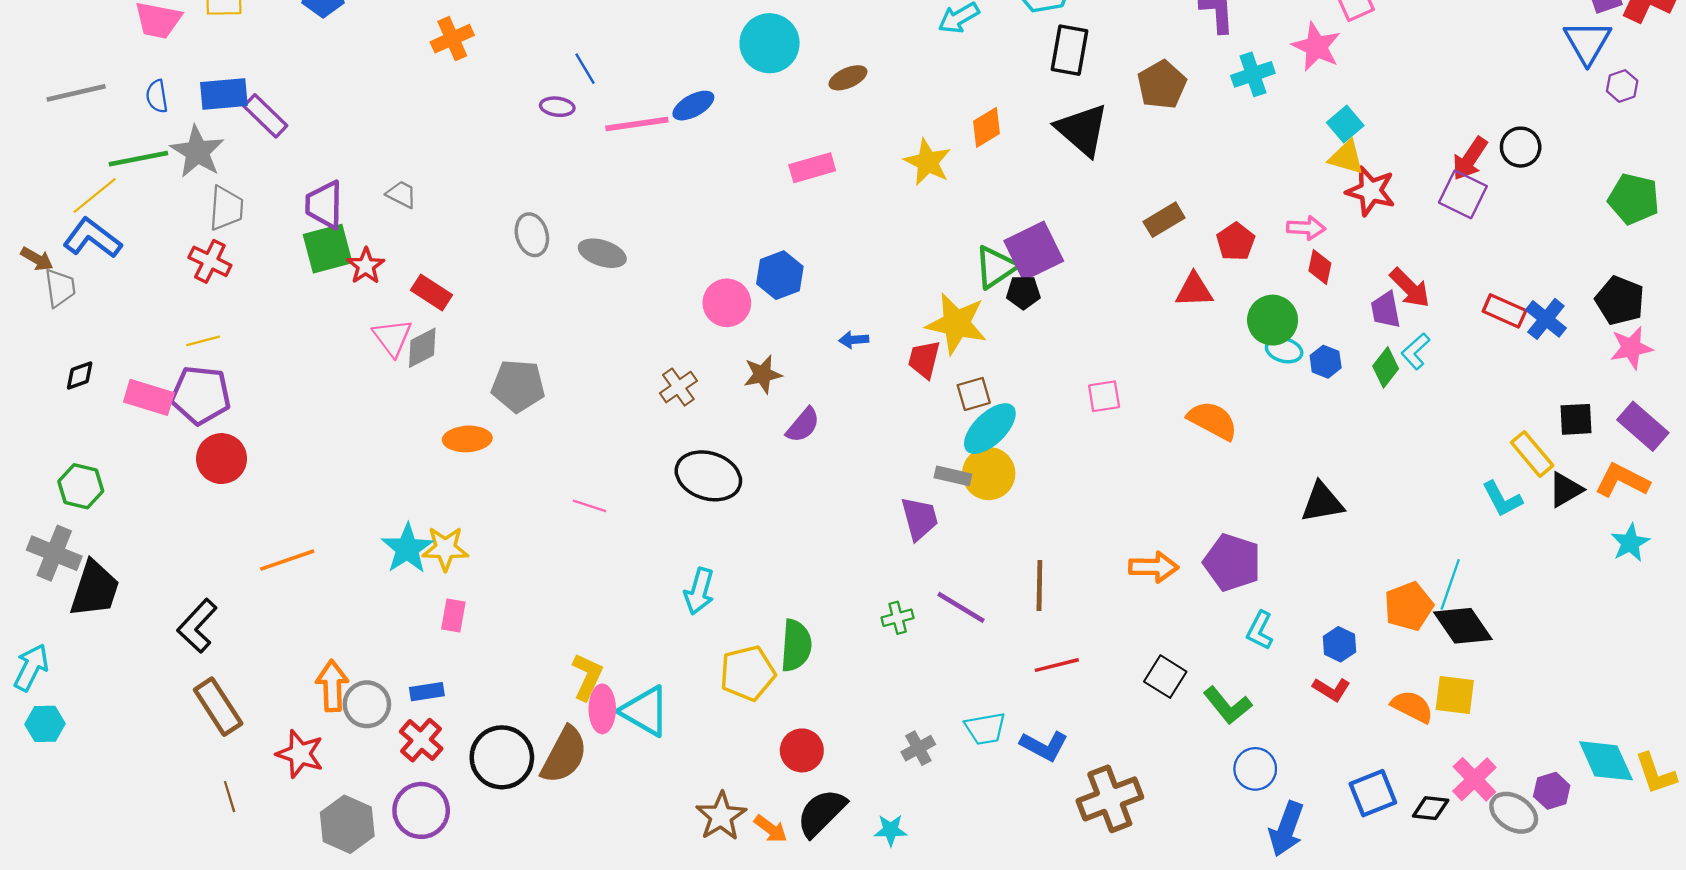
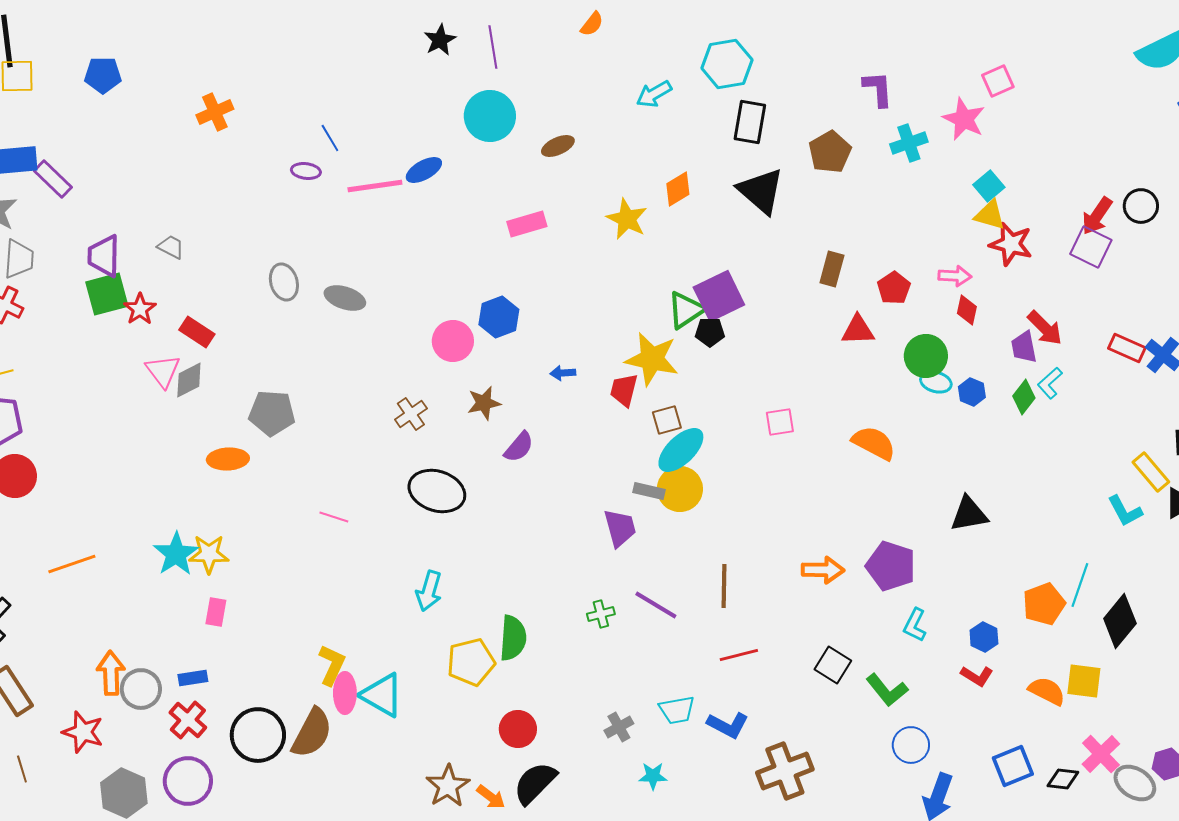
brown rectangle: (1164, 220) -> (832, 269), turned -44
black diamond: (1463, 626) -> (1120, 621), moved, turned 74
cyan star: (891, 830) -> (653, 776), moved

